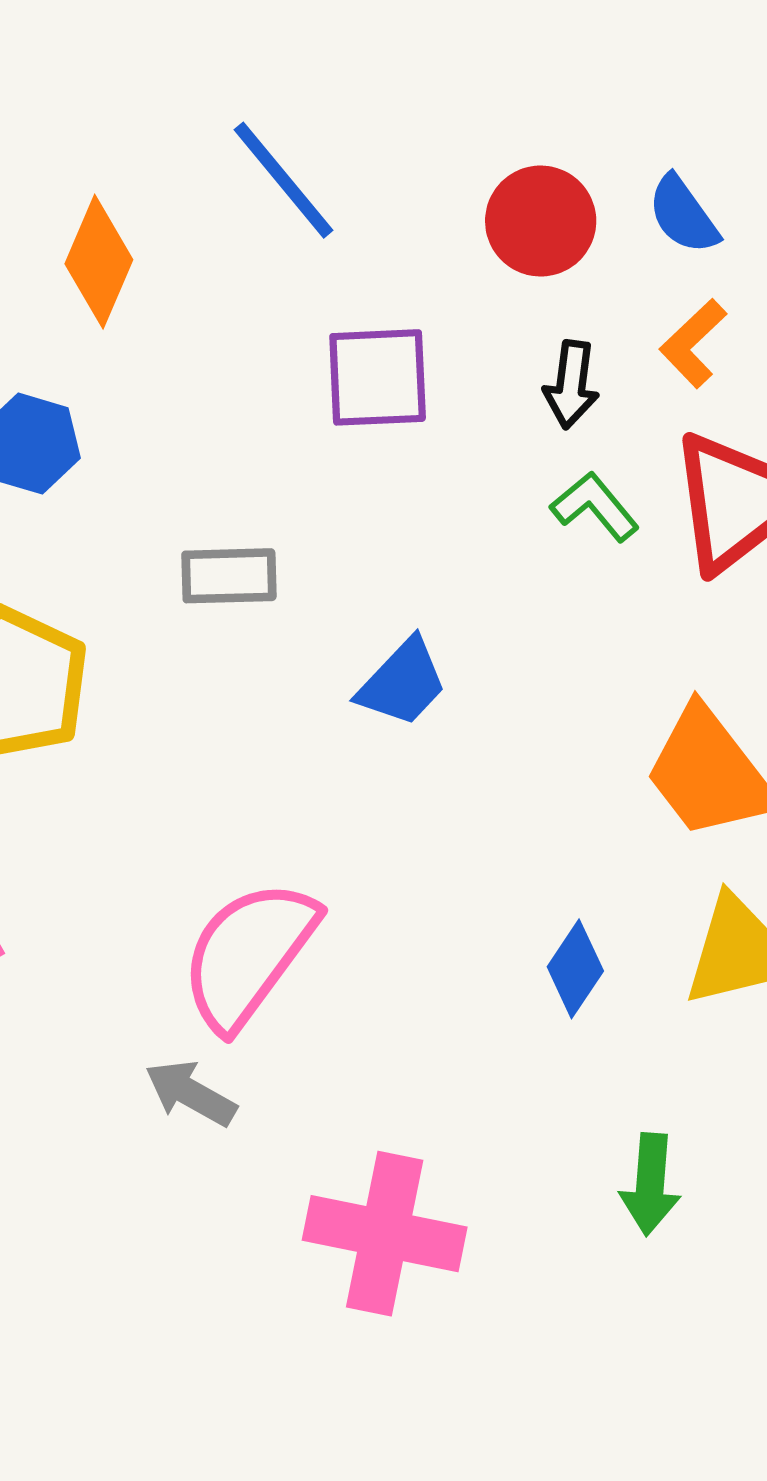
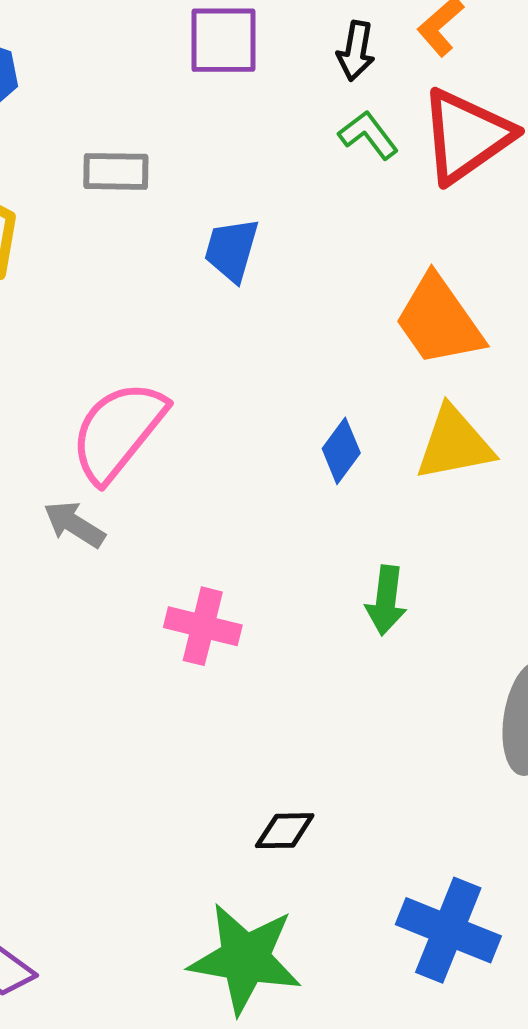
blue trapezoid: (403, 683) -> (232, 250), turned 150
pink cross: (385, 1234) -> (203, 626), size x0.7

